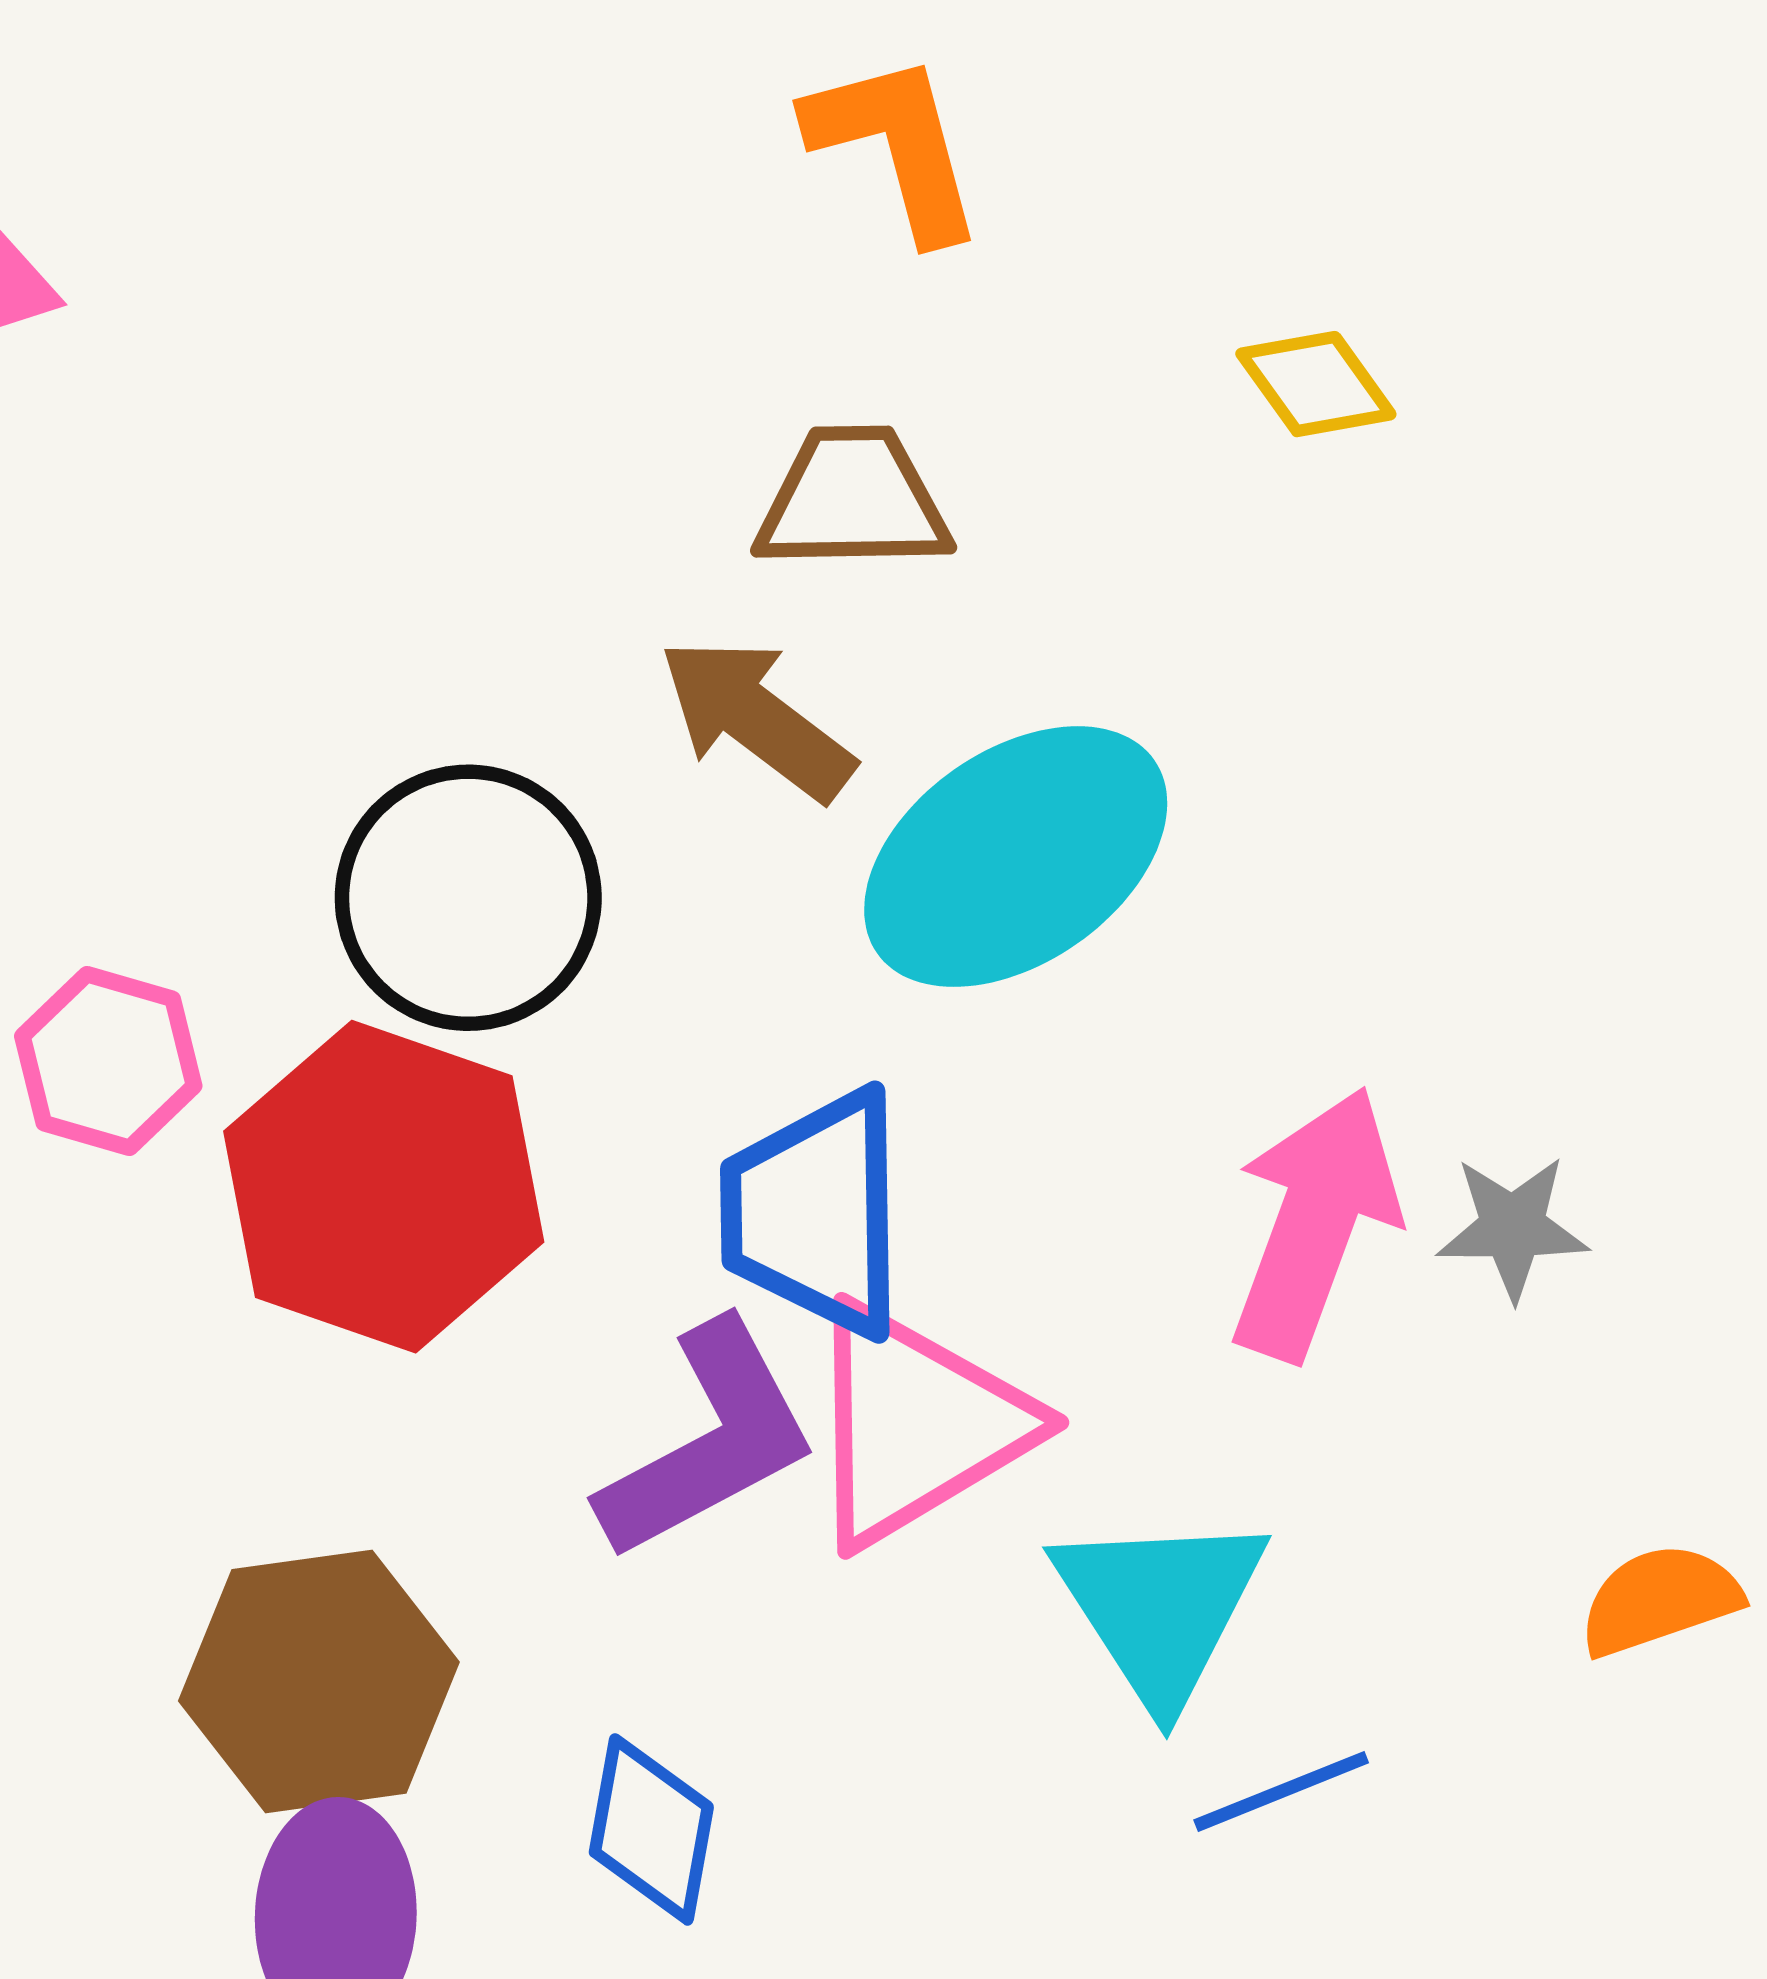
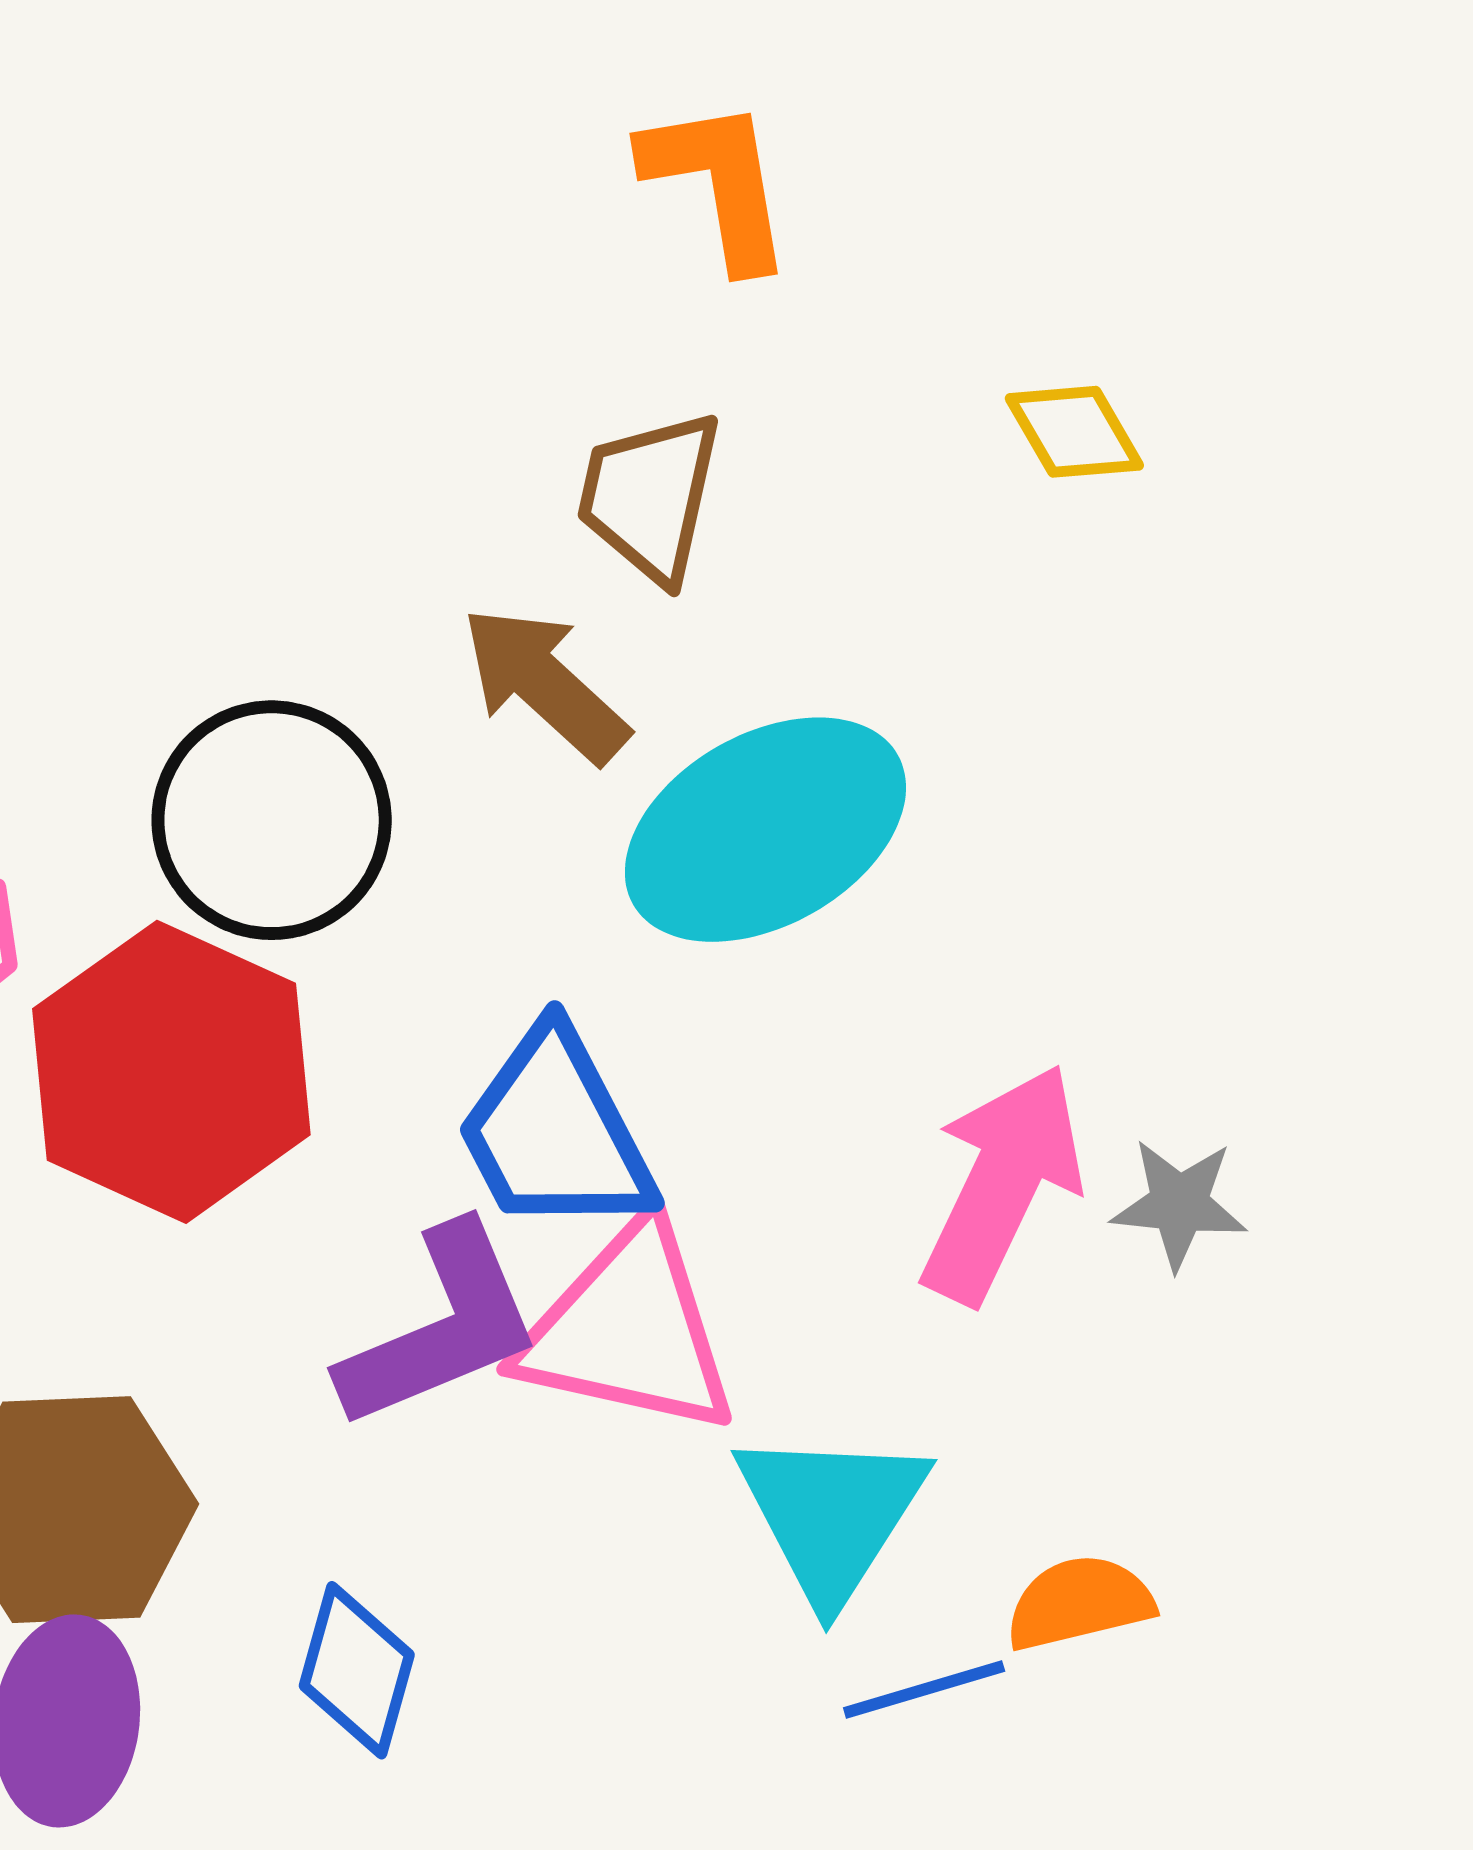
brown trapezoid: (853, 500) -> (650, 496), turned -82
blue trapezoid: (815, 1213) -> (555, 1132), turned -32
pink triangle: (916, 1425) -> (628, 1330), turned 38
orange semicircle: (1660, 1600) -> (1079, 1603), moved

